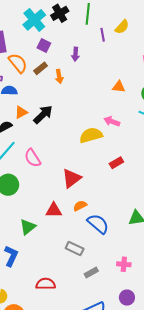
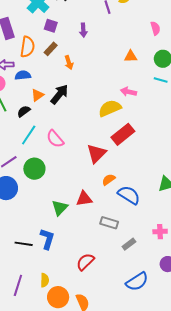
orange semicircle: (18, 63) -> (27, 47), turned 55
orange arrow: (59, 76) -> (69, 62), moved
red rectangle: (116, 163) -> (123, 134), moved, size x1.6
red triangle: (54, 210) -> (84, 199), moved
red semicircle: (46, 284) -> (85, 262), turned -36

